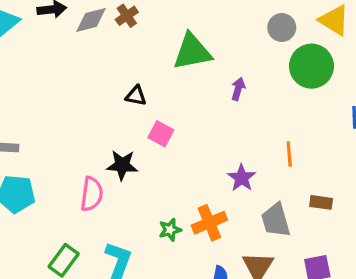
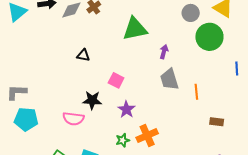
black triangle: (136, 96) -> (83, 55), moved
purple star: (242, 178) -> (126, 109), moved
pink semicircle: (92, 194) -> (73, 119), turned 90
gray trapezoid: (276, 220) -> (169, 79), moved

